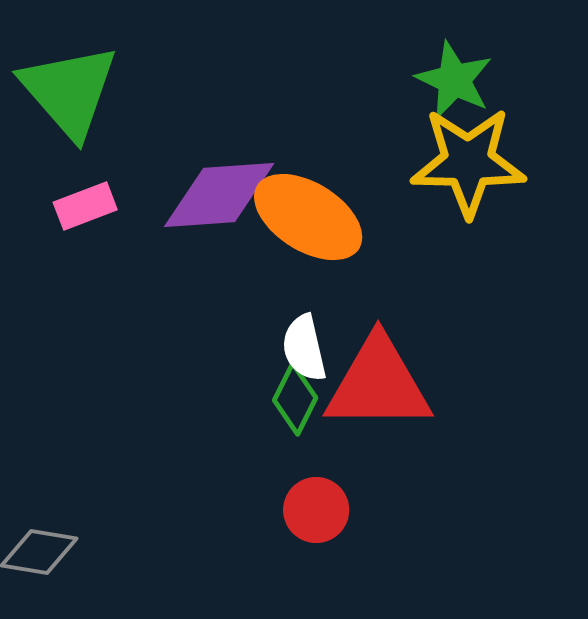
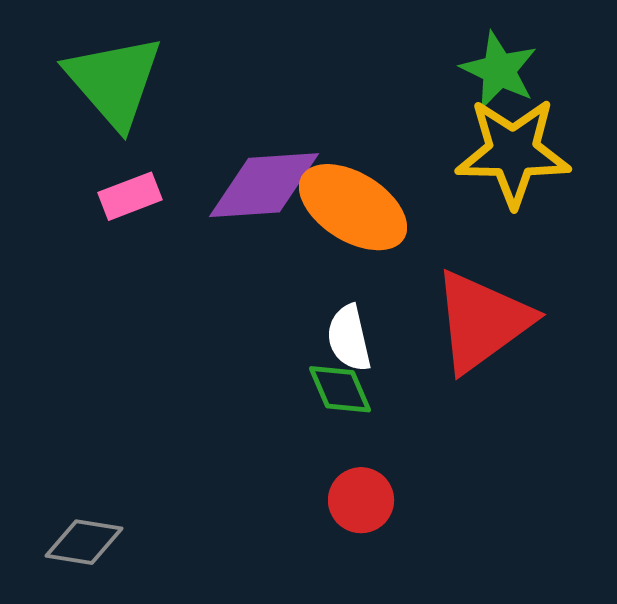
red triangle: (378, 384) -> (482, 321), moved, turned -36
green diamond: (295, 399) -> (340, 389), turned -50

